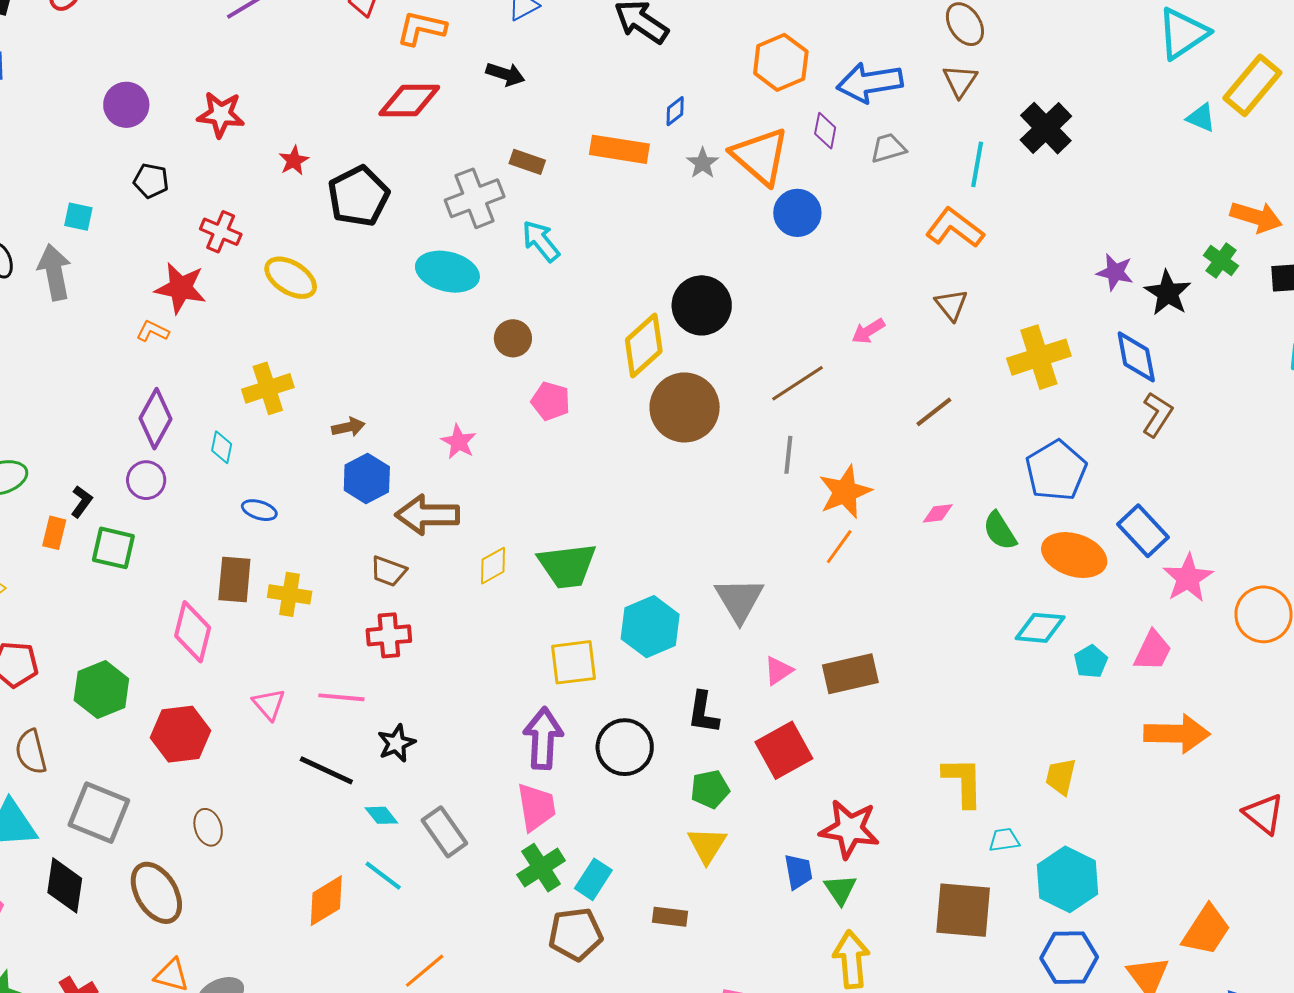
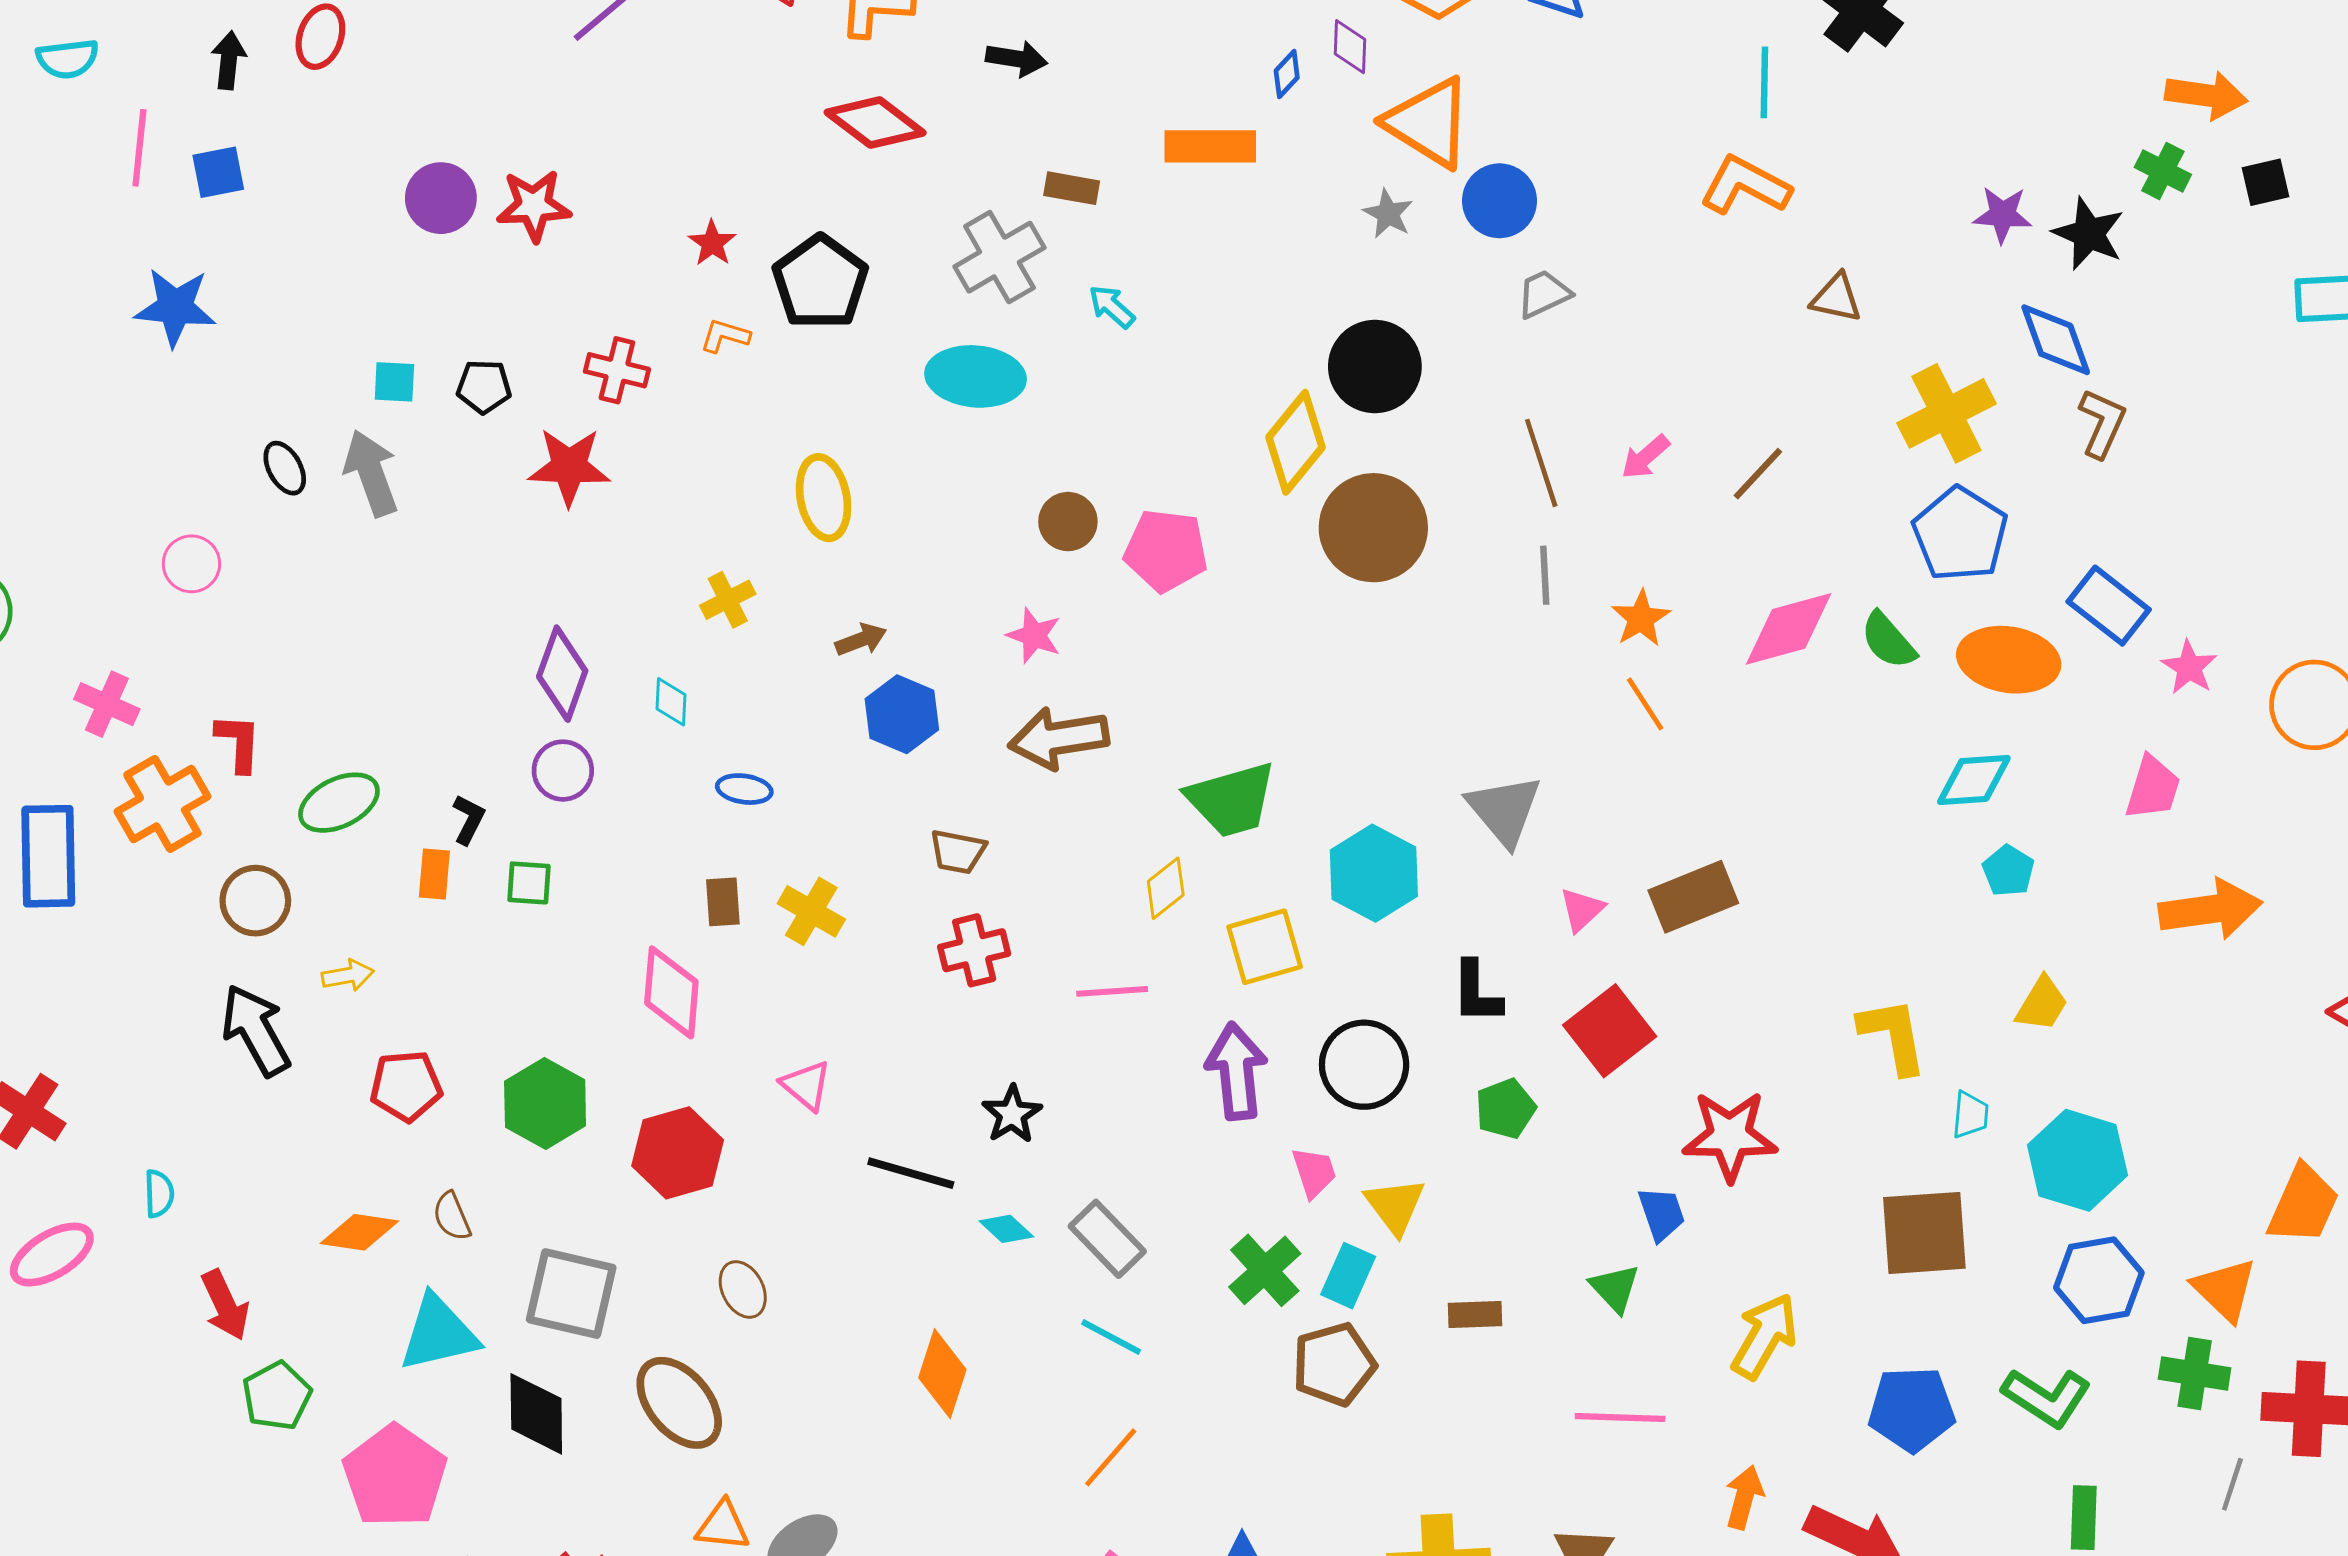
red diamond: (409, 101) -> (875, 123), turned 46
red star: (221, 114) -> (534, 206), moved
purple diamond: (825, 131) -> (1350, 47), moved
gray trapezoid: (888, 148) -> (1544, 294), moved
gray star: (703, 163) -> (1388, 214), moved
black pentagon: (151, 181) -> (484, 387), moved
cyan arrow: (541, 241) -> (1112, 307), size x0.7
yellow ellipse: (291, 278) -> (824, 498), moved, turned 56
brown triangle: (951, 305) -> (1836, 298), moved, turned -30
orange L-shape: (153, 331) -> (725, 336), moved
pink arrow: (868, 331) -> (1645, 457), moved
brown circle: (513, 338) -> (1068, 522), moved
yellow cross: (1039, 357) -> (1946, 413), moved
brown line: (797, 383) -> (1541, 463), turned -66
yellow cross: (268, 388) -> (728, 600), size x0.7
pink pentagon: (551, 401) -> (1166, 550), size x1.4
orange star: (845, 492) -> (1641, 618), size x0.7
pink diamond: (938, 513) -> (1789, 629), size x2.0
brown arrow: (427, 515) -> (1059, 738), moved
orange line: (839, 547) -> (1645, 704), turned -60
green square: (113, 548) -> (529, 883), size x0.7
yellow diamond: (493, 566) -> (1166, 888), moved
pink star: (1188, 578) -> (2189, 667), size x0.7
brown rectangle: (234, 580) -> (723, 902), size x0.7
yellow cross: (290, 594) -> (811, 911), turned 30
cyan pentagon: (1091, 661) -> (2008, 871), moved
pink line: (341, 697) -> (1112, 991), moved
brown semicircle: (31, 752) -> (452, 1216), size x0.7
yellow trapezoid: (1061, 777) -> (2042, 1004), turned -153
pink trapezoid: (536, 807) -> (1314, 1172), moved, size x0.7
cyan trapezoid: (1004, 840) -> (1970, 1115), turned 112
yellow triangle: (707, 845) -> (1395, 1206), moved
cyan line: (383, 876) -> (1111, 1337), moved
green triangle: (840, 890) -> (1615, 1288), moved
orange diamond: (326, 901) -> (942, 1374), turned -32
yellow arrow: (851, 959) -> (1765, 1336), turned 44

